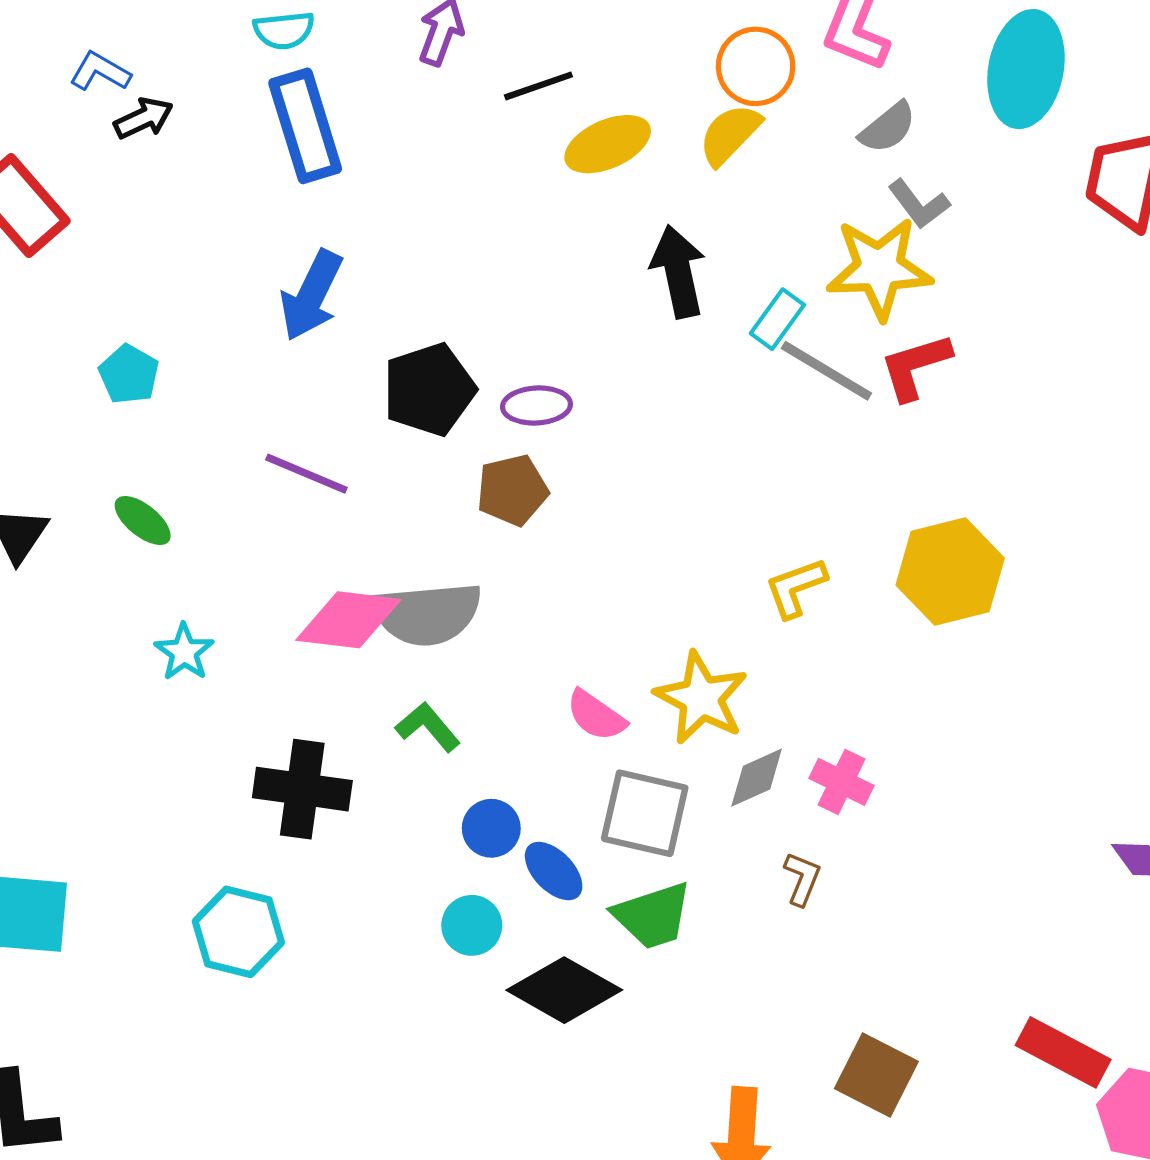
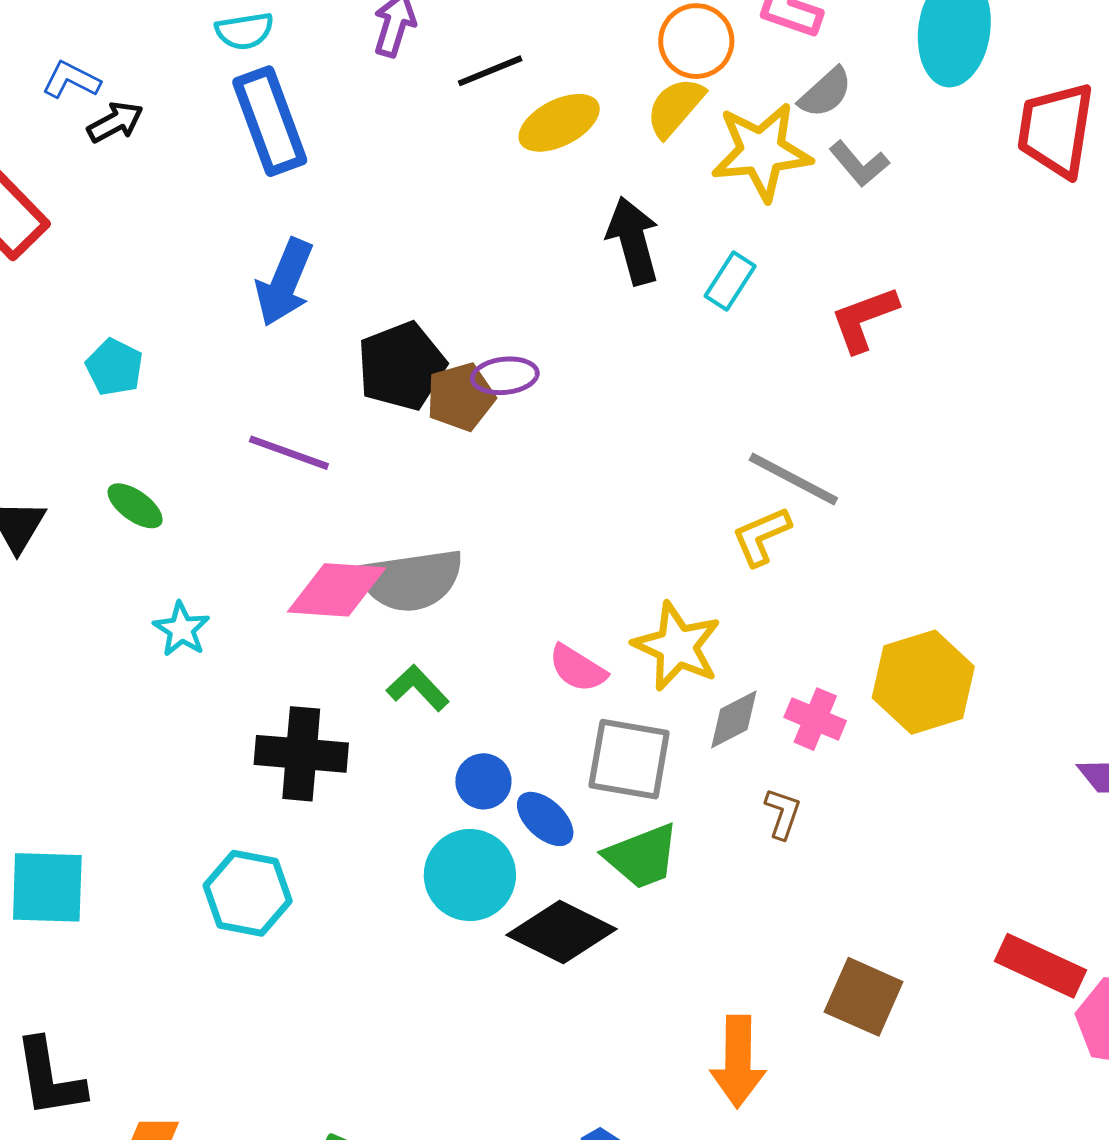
yellow star: (879, 268) -> (762, 152), moved
gray line: (826, 371) -> (793, 479), moved
brown pentagon: (512, 490) -> (461, 397), moved
yellow hexagon: (950, 572) -> (923, 682), moved
cyan circle: (472, 925) -> (470, 875), size x1.6

